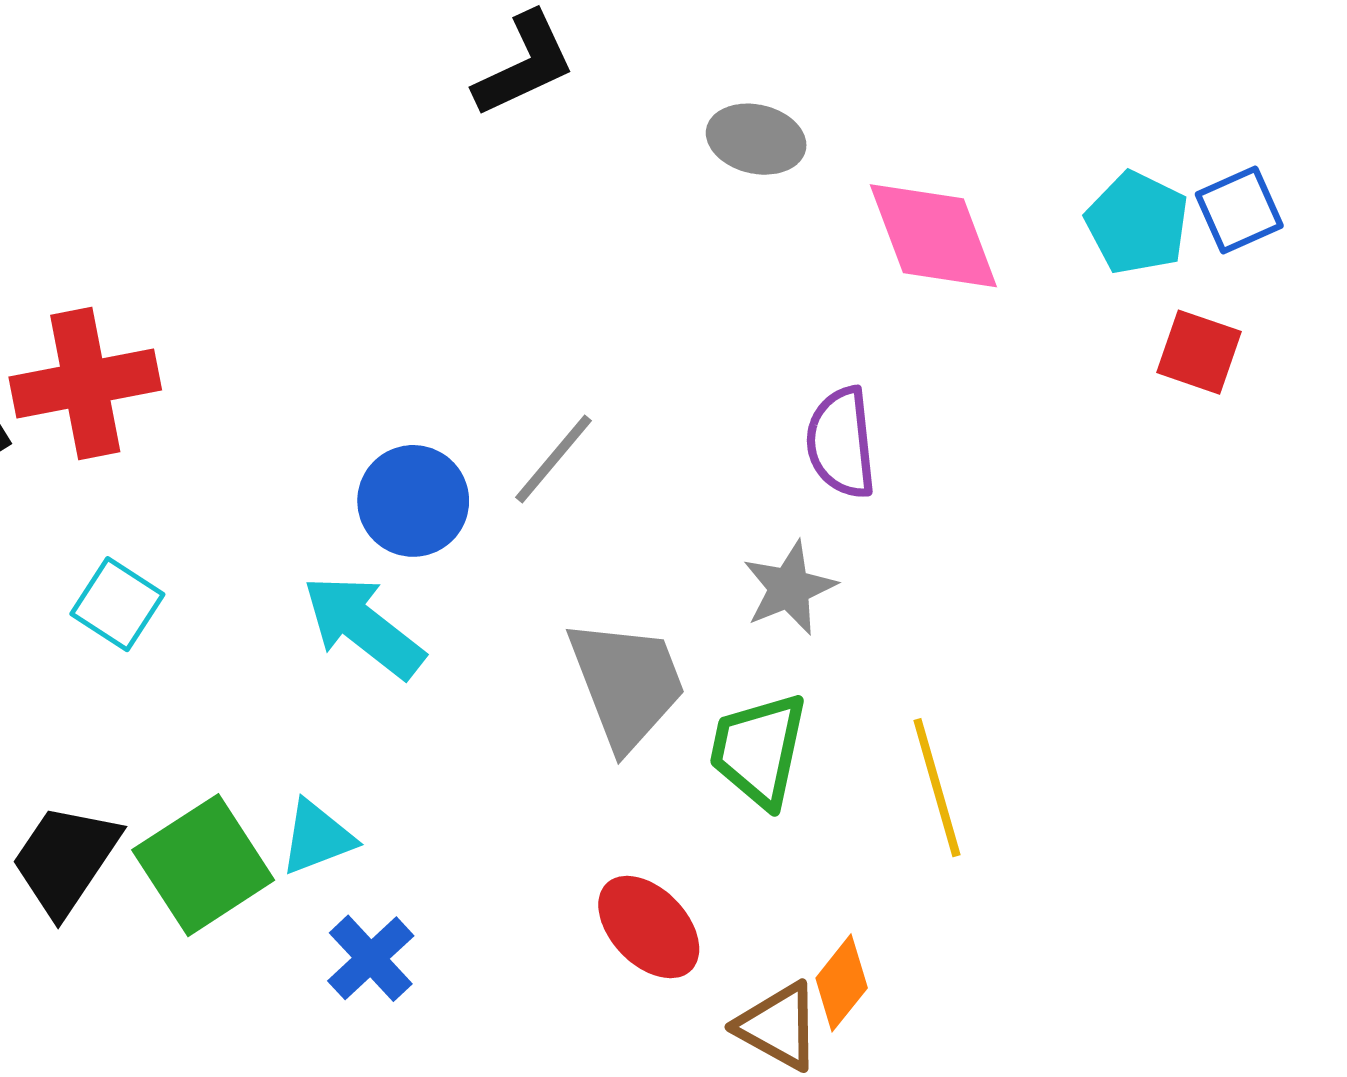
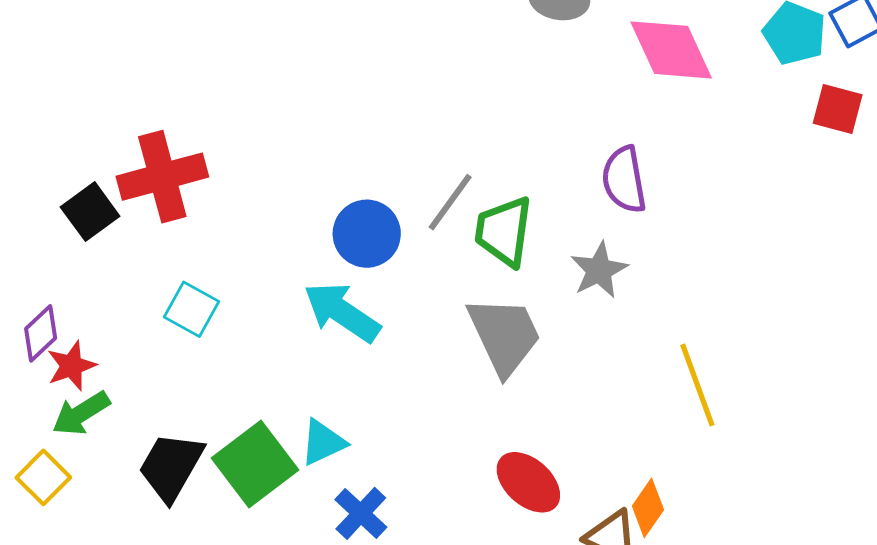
green trapezoid: (759, 750) -> (504, 231), moved

